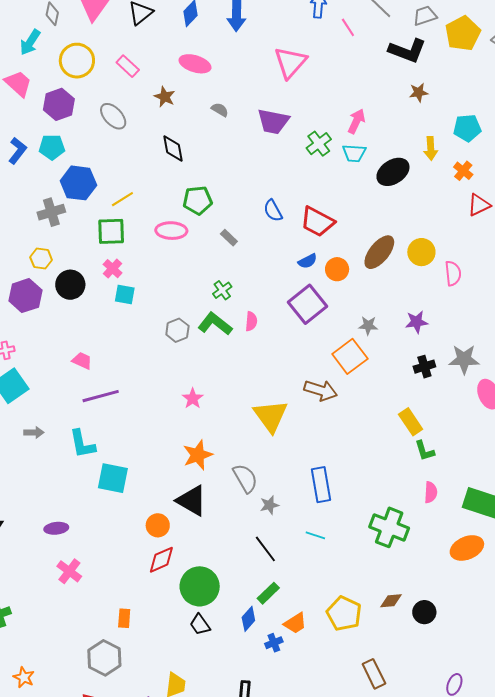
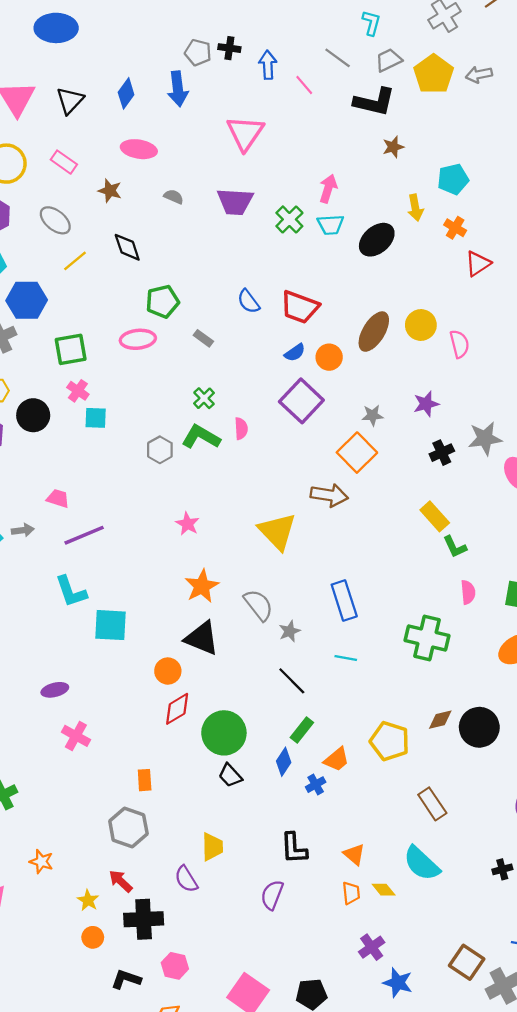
yellow line: (122, 199) -> (75, 261), moved
gray arrow: (34, 432) -> (23, 530), moved
black circle: (424, 612) -> (479, 727), size x1.5

